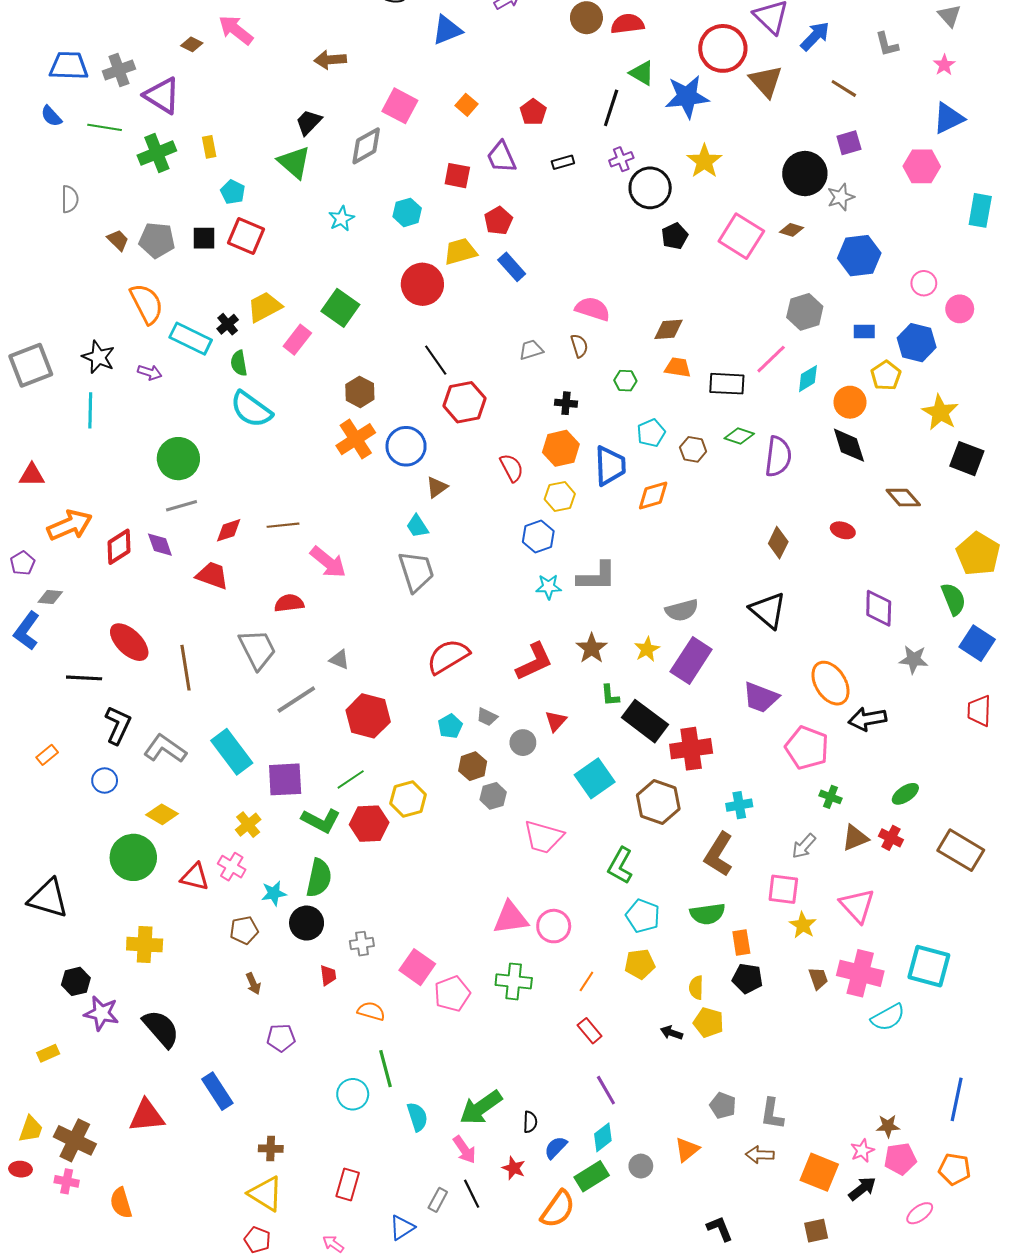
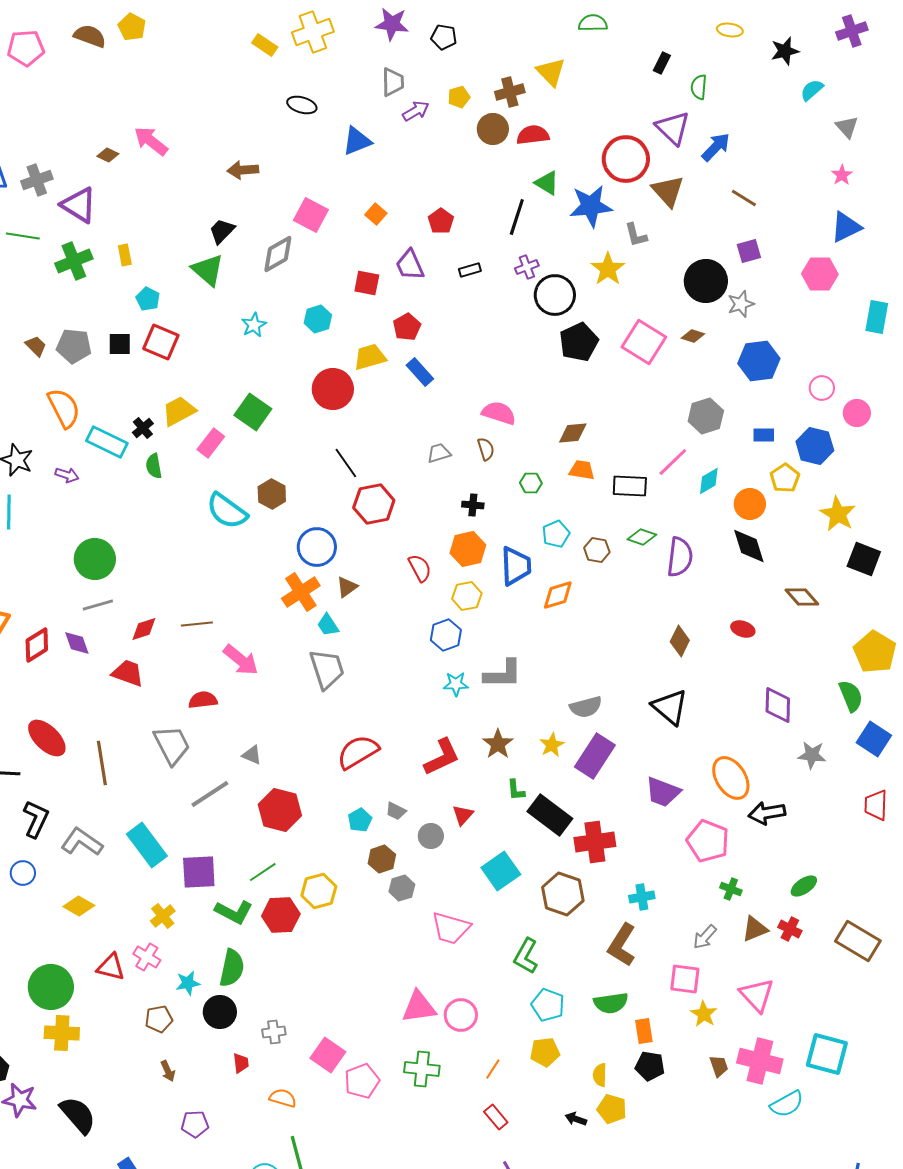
gray L-shape: (887, 44) -> (636, 235), moved
black pentagon: (675, 236) -> (579, 342), size x1.5
cyan semicircle: (251, 409) -> (227, 511), moved
orange cross: (356, 439) -> (301, 592), moved
green circle: (133, 857) -> (51, 987), moved

